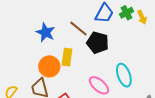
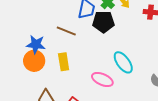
black pentagon: (98, 43) -> (103, 22), moved
orange circle: (49, 66) -> (34, 61), moved

